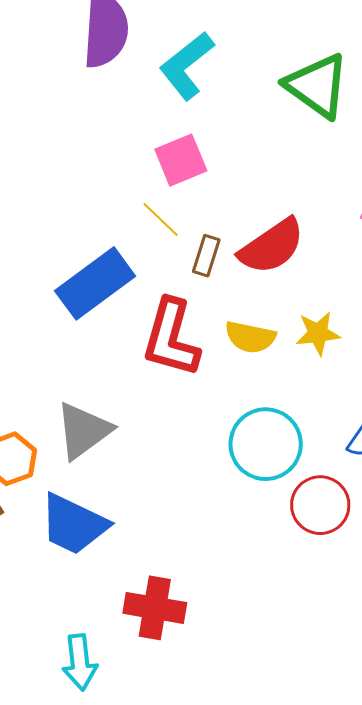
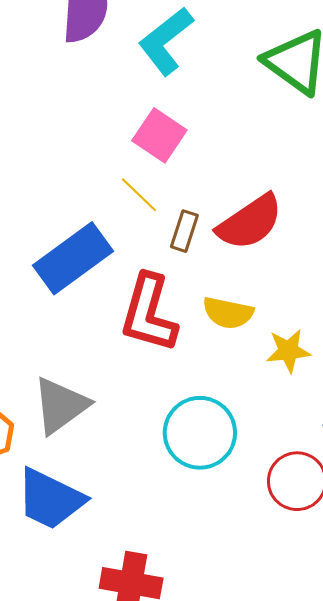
pink square: (181, 160) -> (159, 135), turned -34
yellow star: (318, 333) -> (288, 351), moved
cyan circle: (266, 444) -> (200, 433), moved

